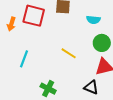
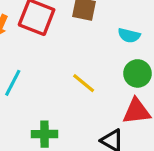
green cross: (48, 89) -> (45, 134), turned -35

